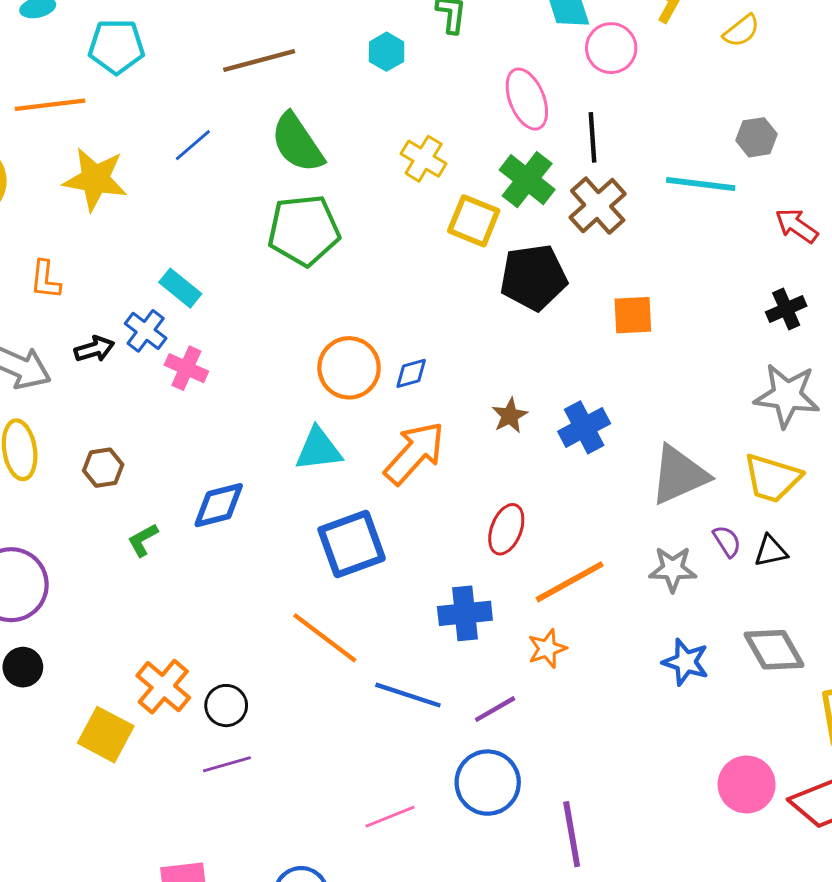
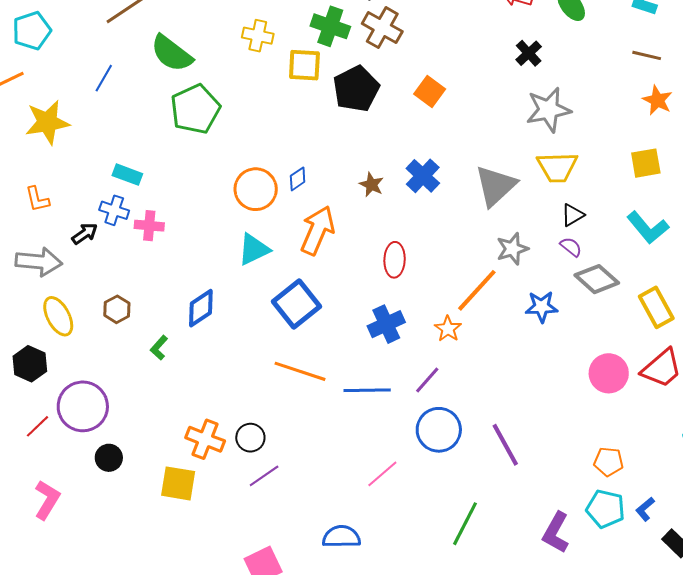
orange square: (633, 315) -> (430, 91), turned -32
purple semicircle: (727, 541) -> (571, 247), moved
orange line: (570, 582) -> (477, 290), moved

